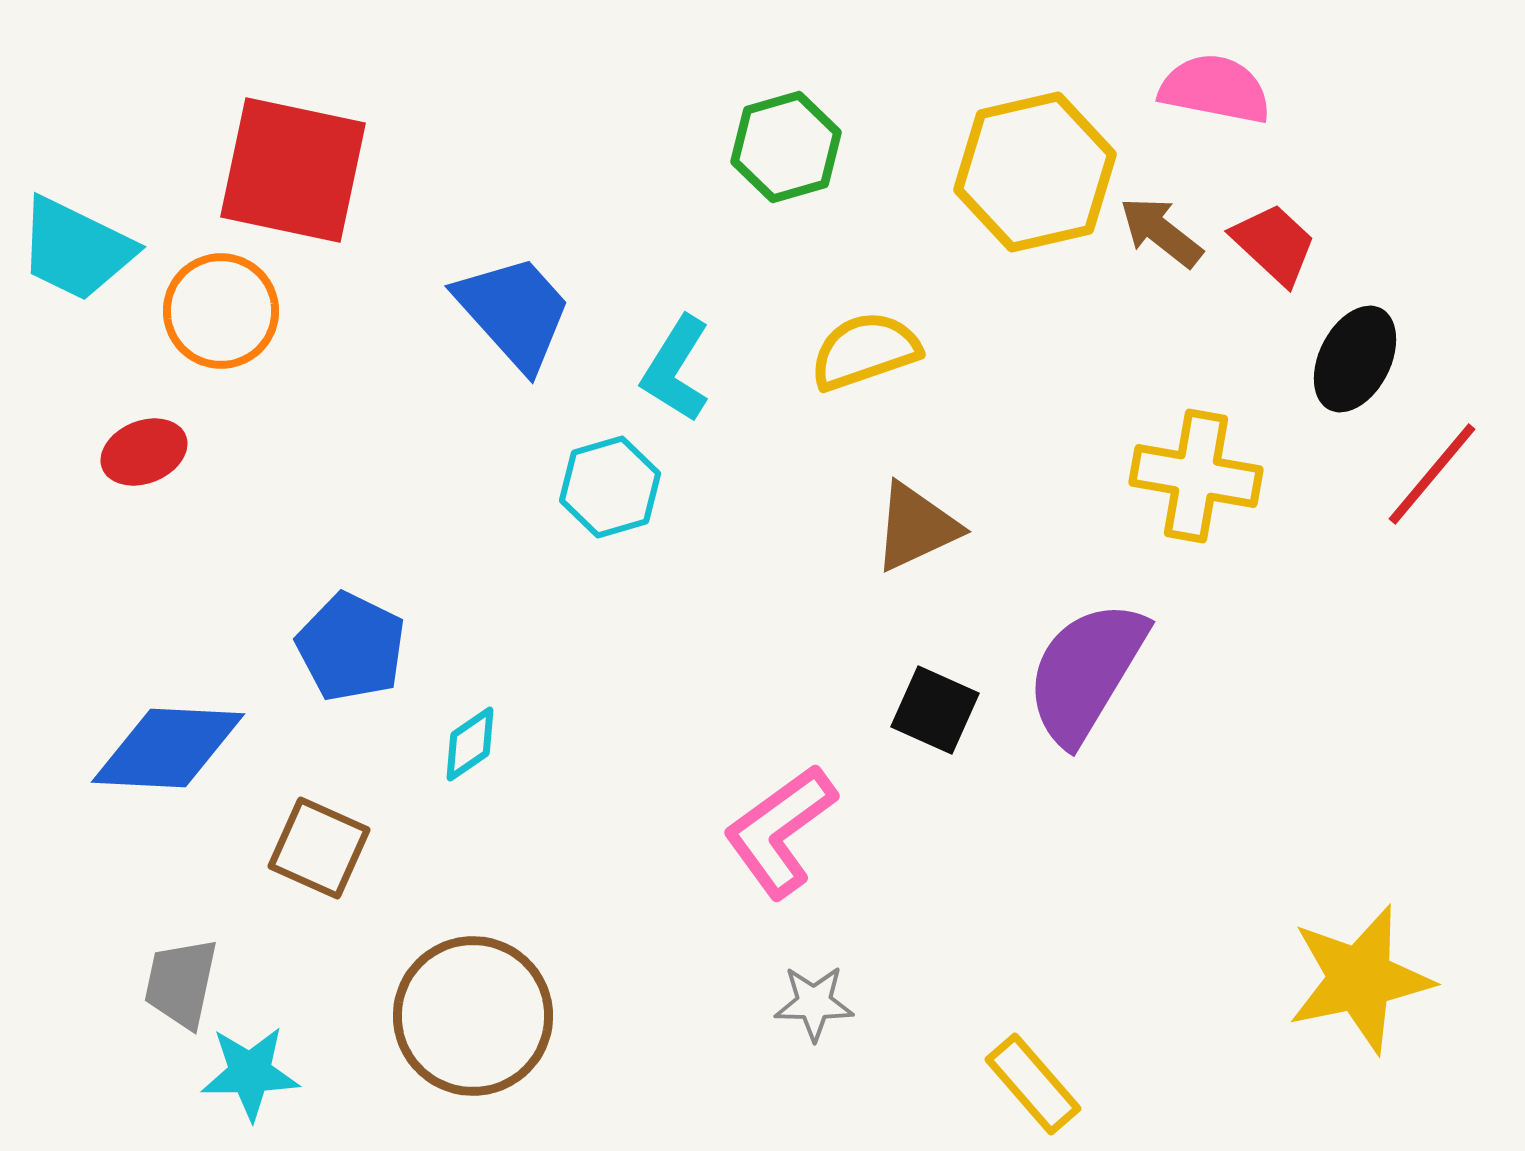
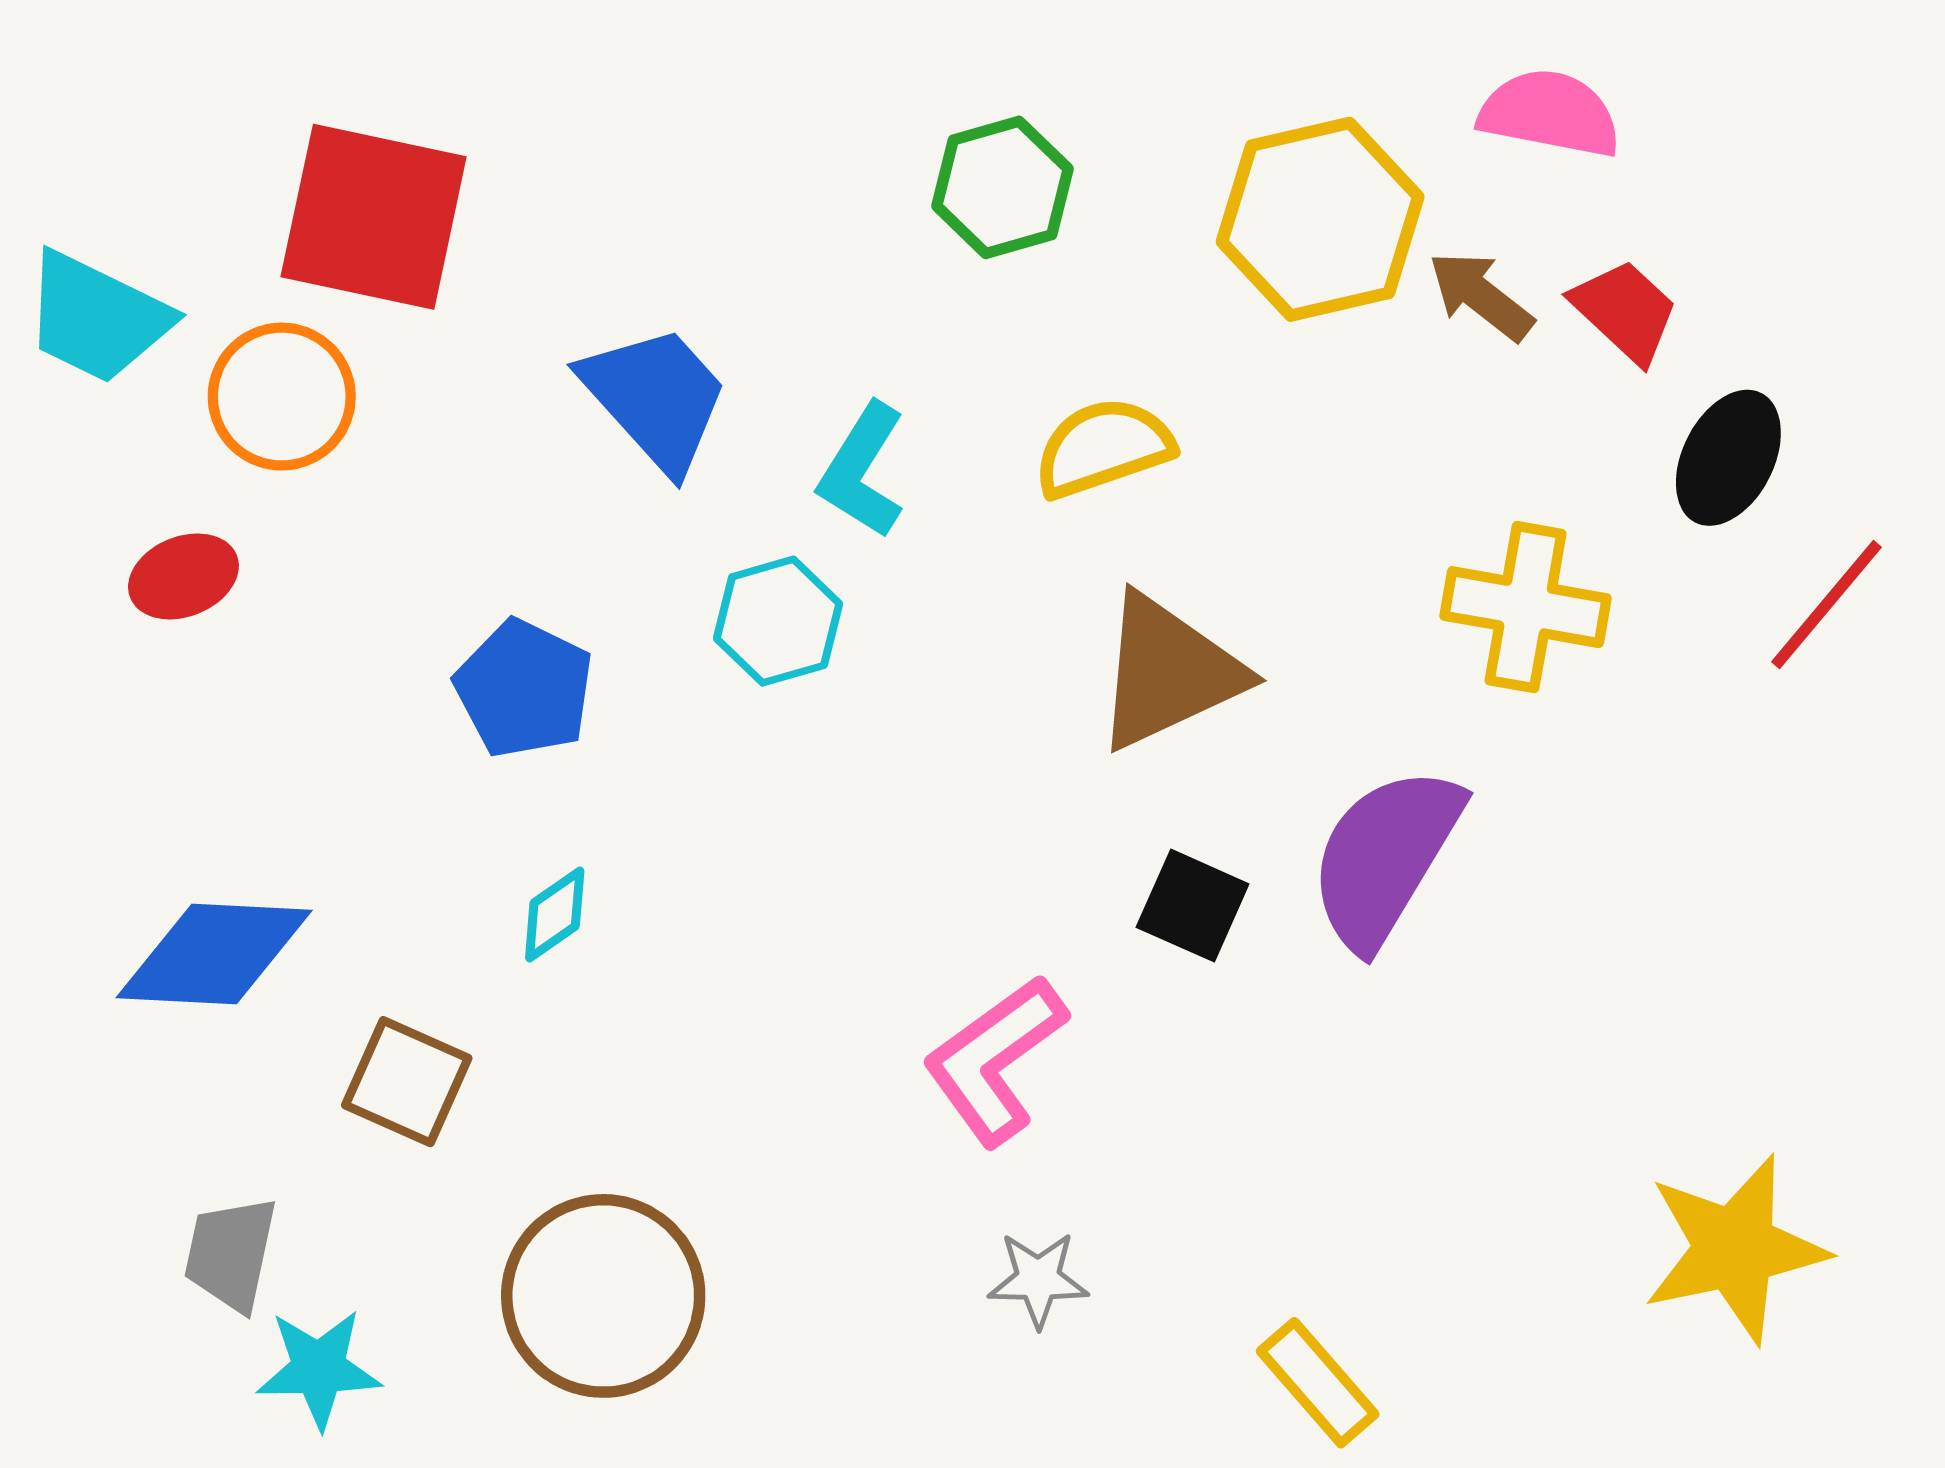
brown triangle: (916, 527) -> (1168, 672), size x1.4
blue pentagon: (351, 647) -> (524, 689), moved
cyan diamond: (470, 744) -> (555, 915), moved

